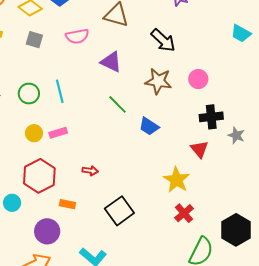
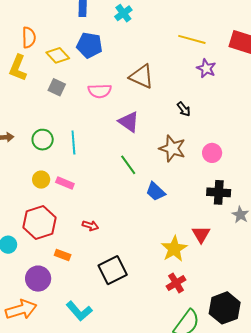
black arrow: (163, 40) -> (184, 109), size x0.6
pink rectangle: (58, 133) -> (65, 183), turned 30
red triangle: (200, 149) -> (201, 234), moved

